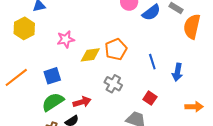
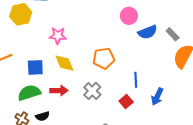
yellow diamond: (90, 55) -> (64, 63), moved, turned 60
red square: (150, 98) -> (126, 102), moved
red arrow: (82, 102) -> (59, 91), moved

